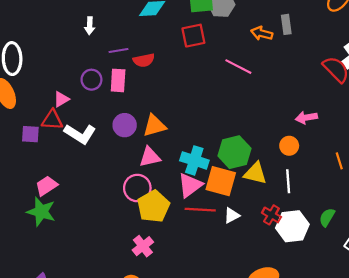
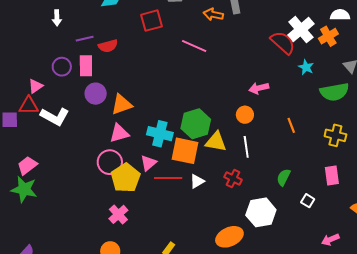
purple circle: (125, 125) -> (96, 94), moved
pink triangle: (190, 185) -> (148, 163), moved, size x0.7
white hexagon: (292, 226) -> (261, 212), moved

